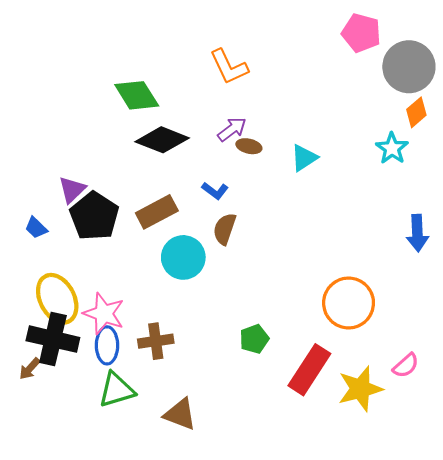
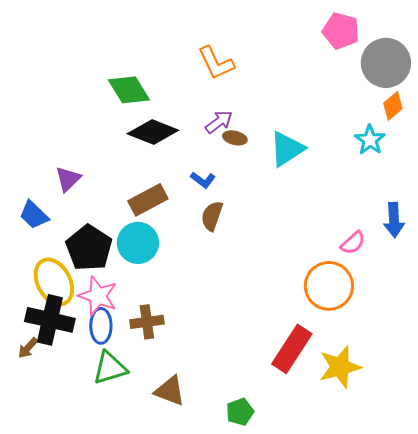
cyan triangle: (304, 158) -> (287, 149), size x1.4
black pentagon: (94, 216) -> (89, 248), moved
blue trapezoid: (36, 228) -> (34, 215), size x1.4
cyan circle: (183, 257) -> (138, 243), moved
green pentagon: (254, 339) -> (240, 412), moved
pink semicircle: (406, 365) -> (353, 243), moved

